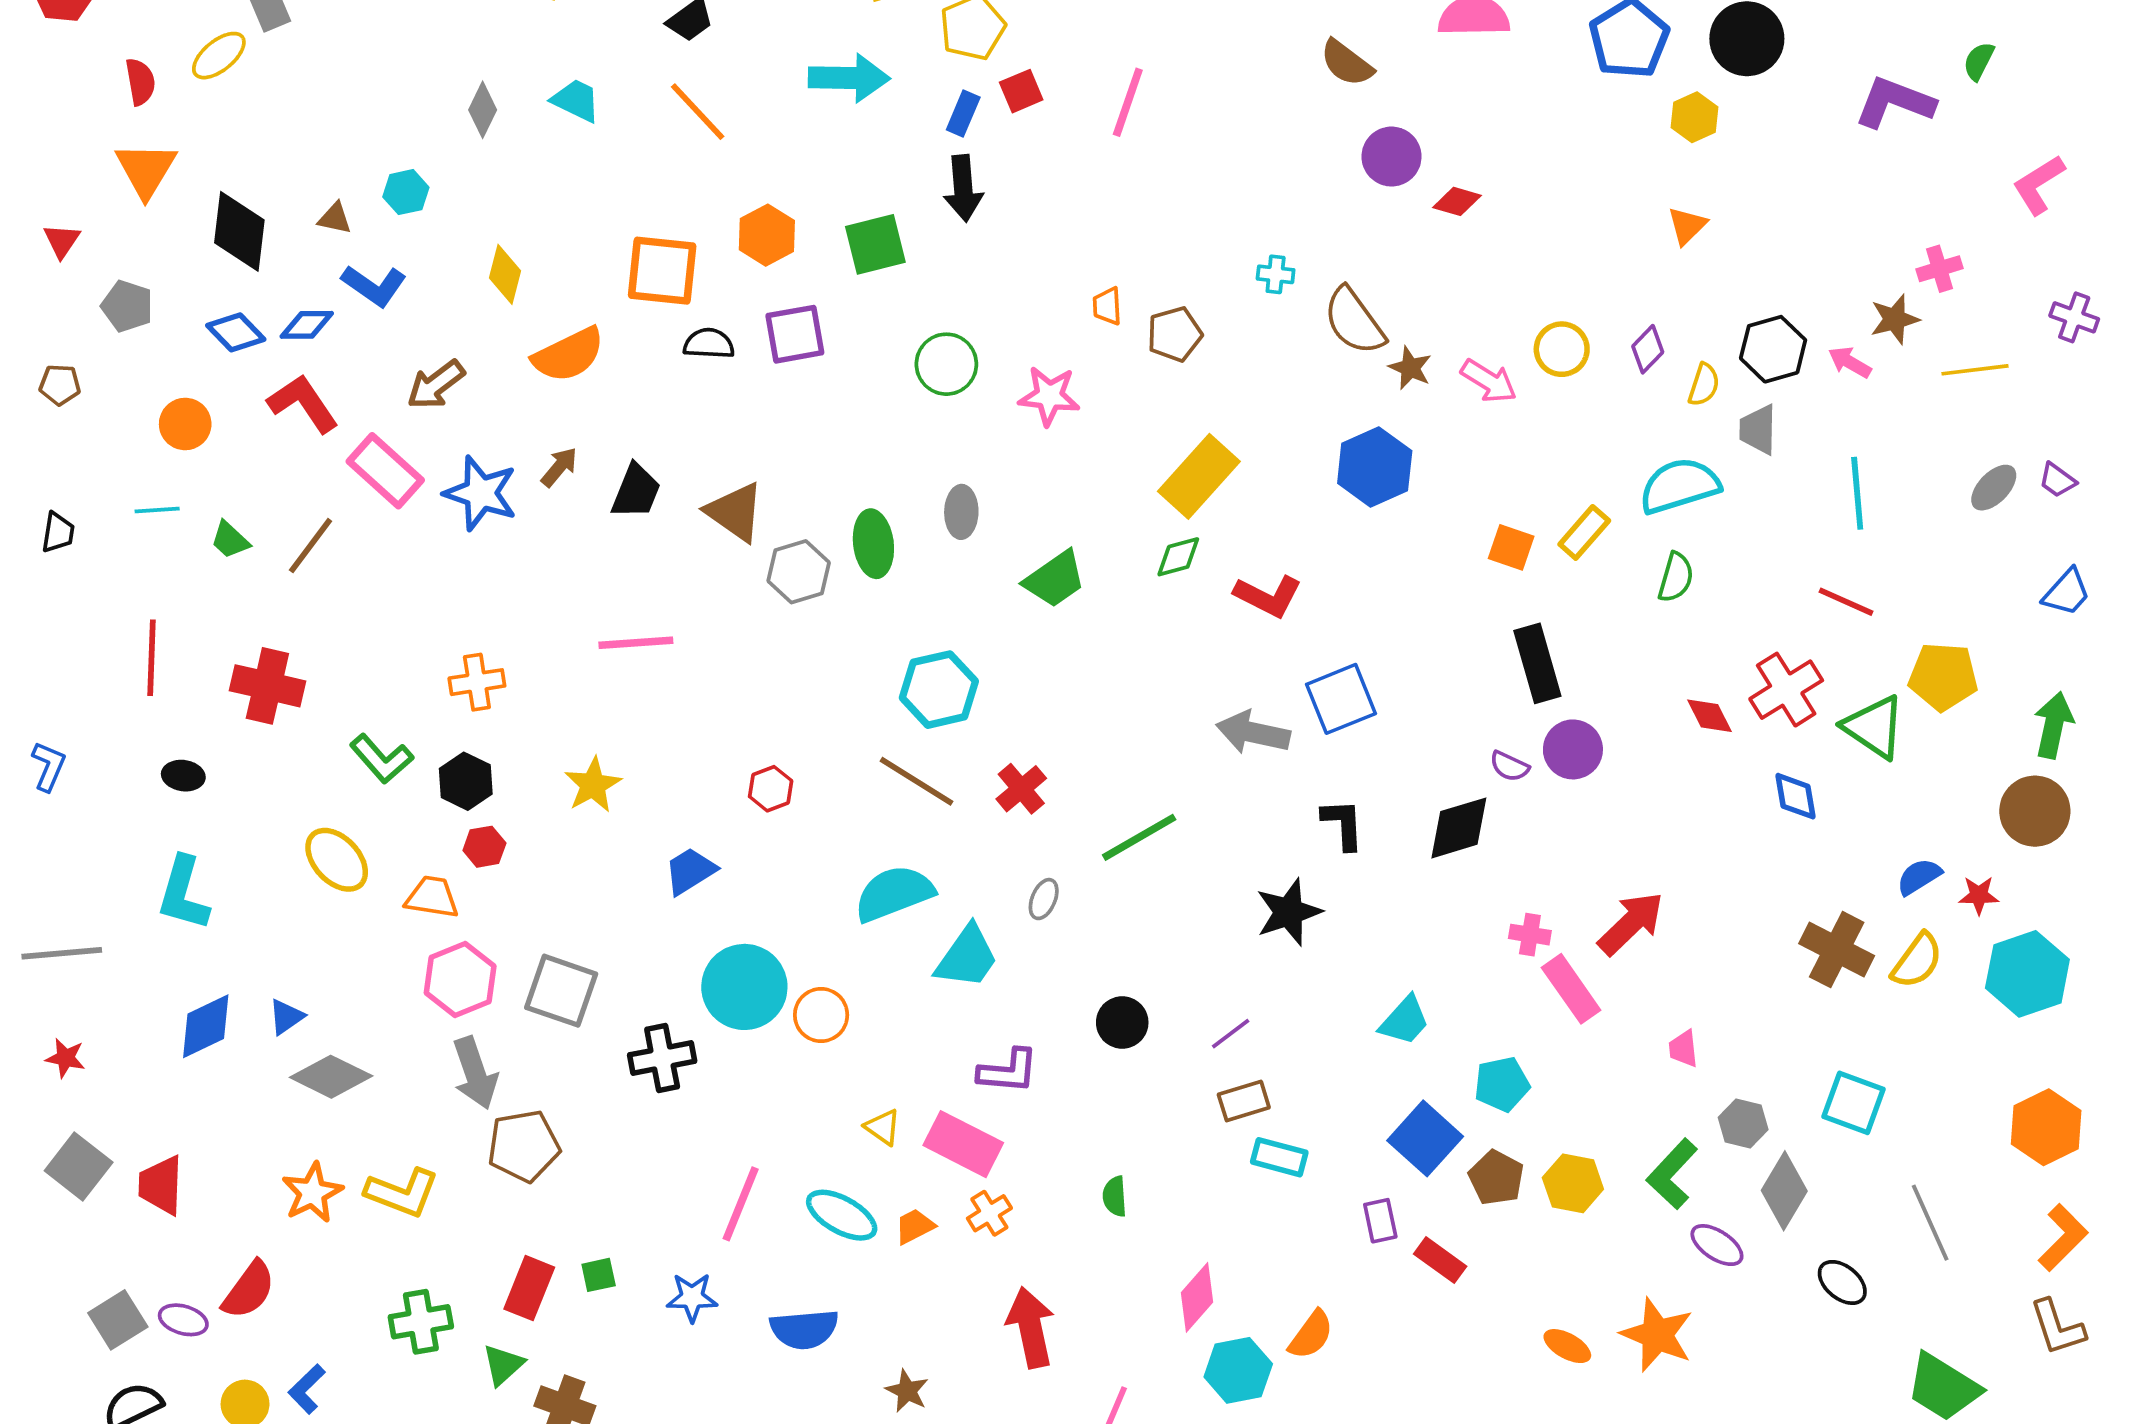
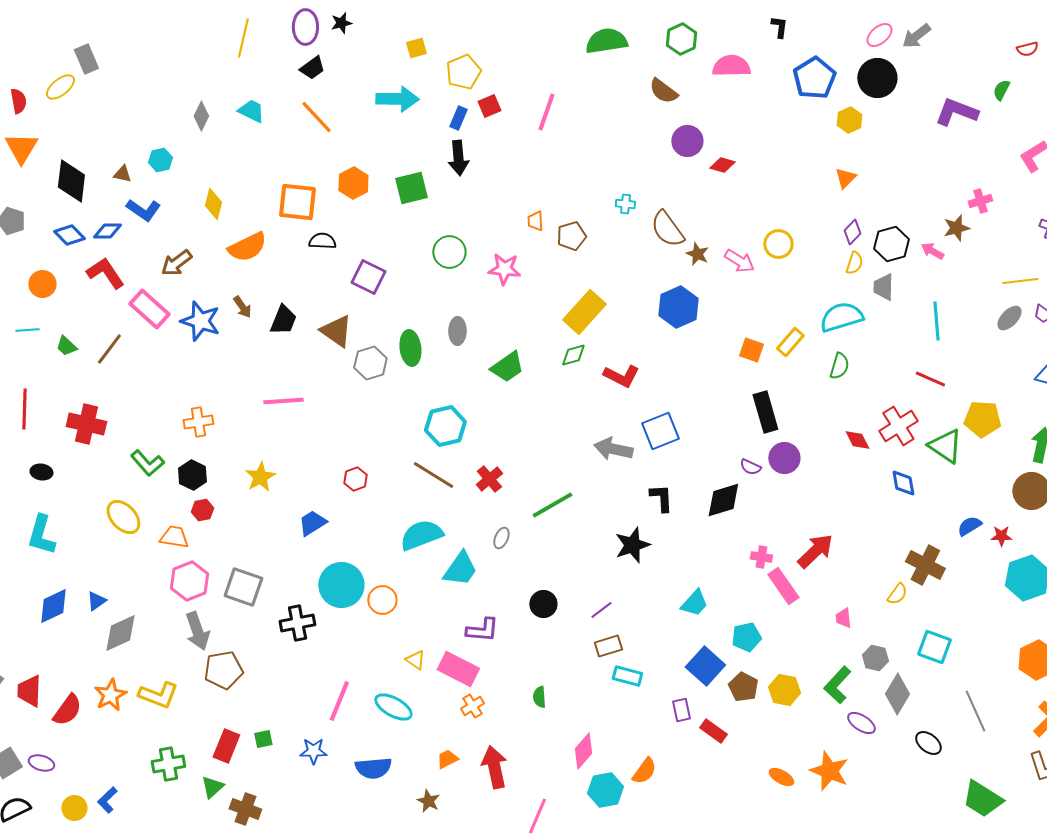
purple square: (795, 334) -> (368, 277), moved, turned 36
purple diamond: (1648, 349) -> (852, 232), moved
yellow line: (1975, 370) -> (1020, 281), moved
brown arrow: (559, 467) -> (242, 307), turned 105
yellow semicircle: (1917, 961) -> (897, 594), moved, size x0.7
gray diamond: (331, 1077) -> (120, 633), turned -51
orange trapezoid: (915, 1226) -> (447, 759), moved
red semicircle: (249, 1290) -> (67, 710), moved

